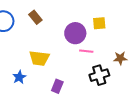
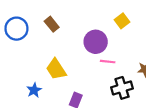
yellow square: (99, 23) -> (122, 21), moved, turned -32
yellow trapezoid: (39, 58) -> (56, 69), turned 50

